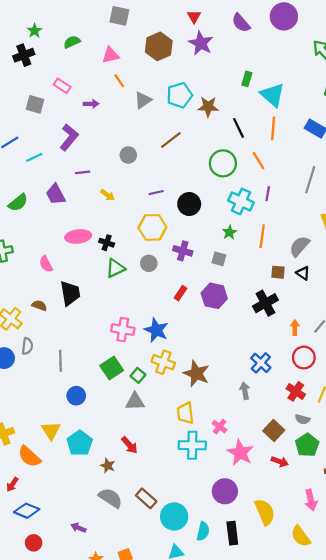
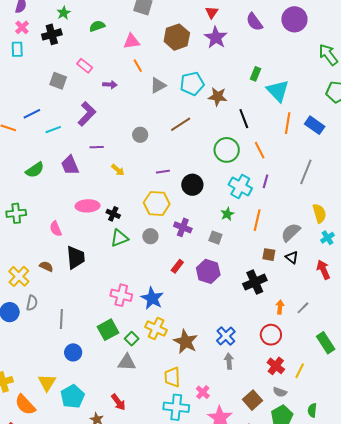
orange line: (273, 128) -> (288, 123), moved
red circle: (304, 358) -> (271, 335), moved
blue cross: (261, 363) -> (226, 336), moved

